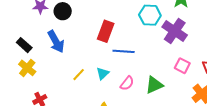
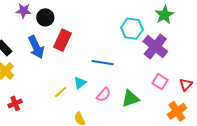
red rectangle: (106, 31) -> (62, 40), moved
yellow line: (79, 75) -> (61, 92), moved

